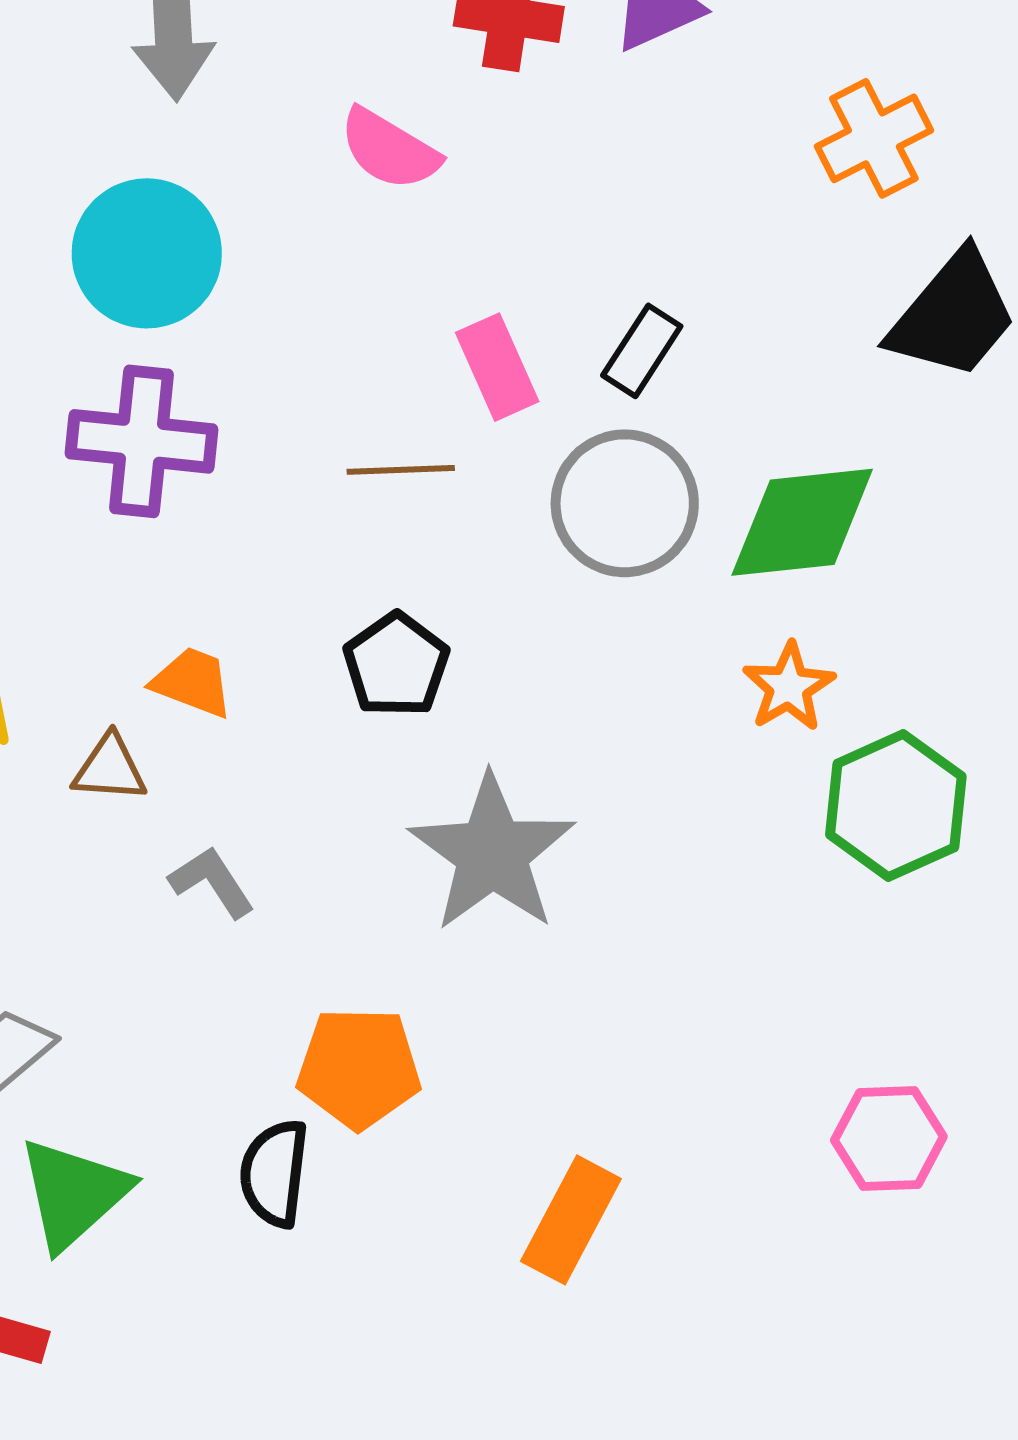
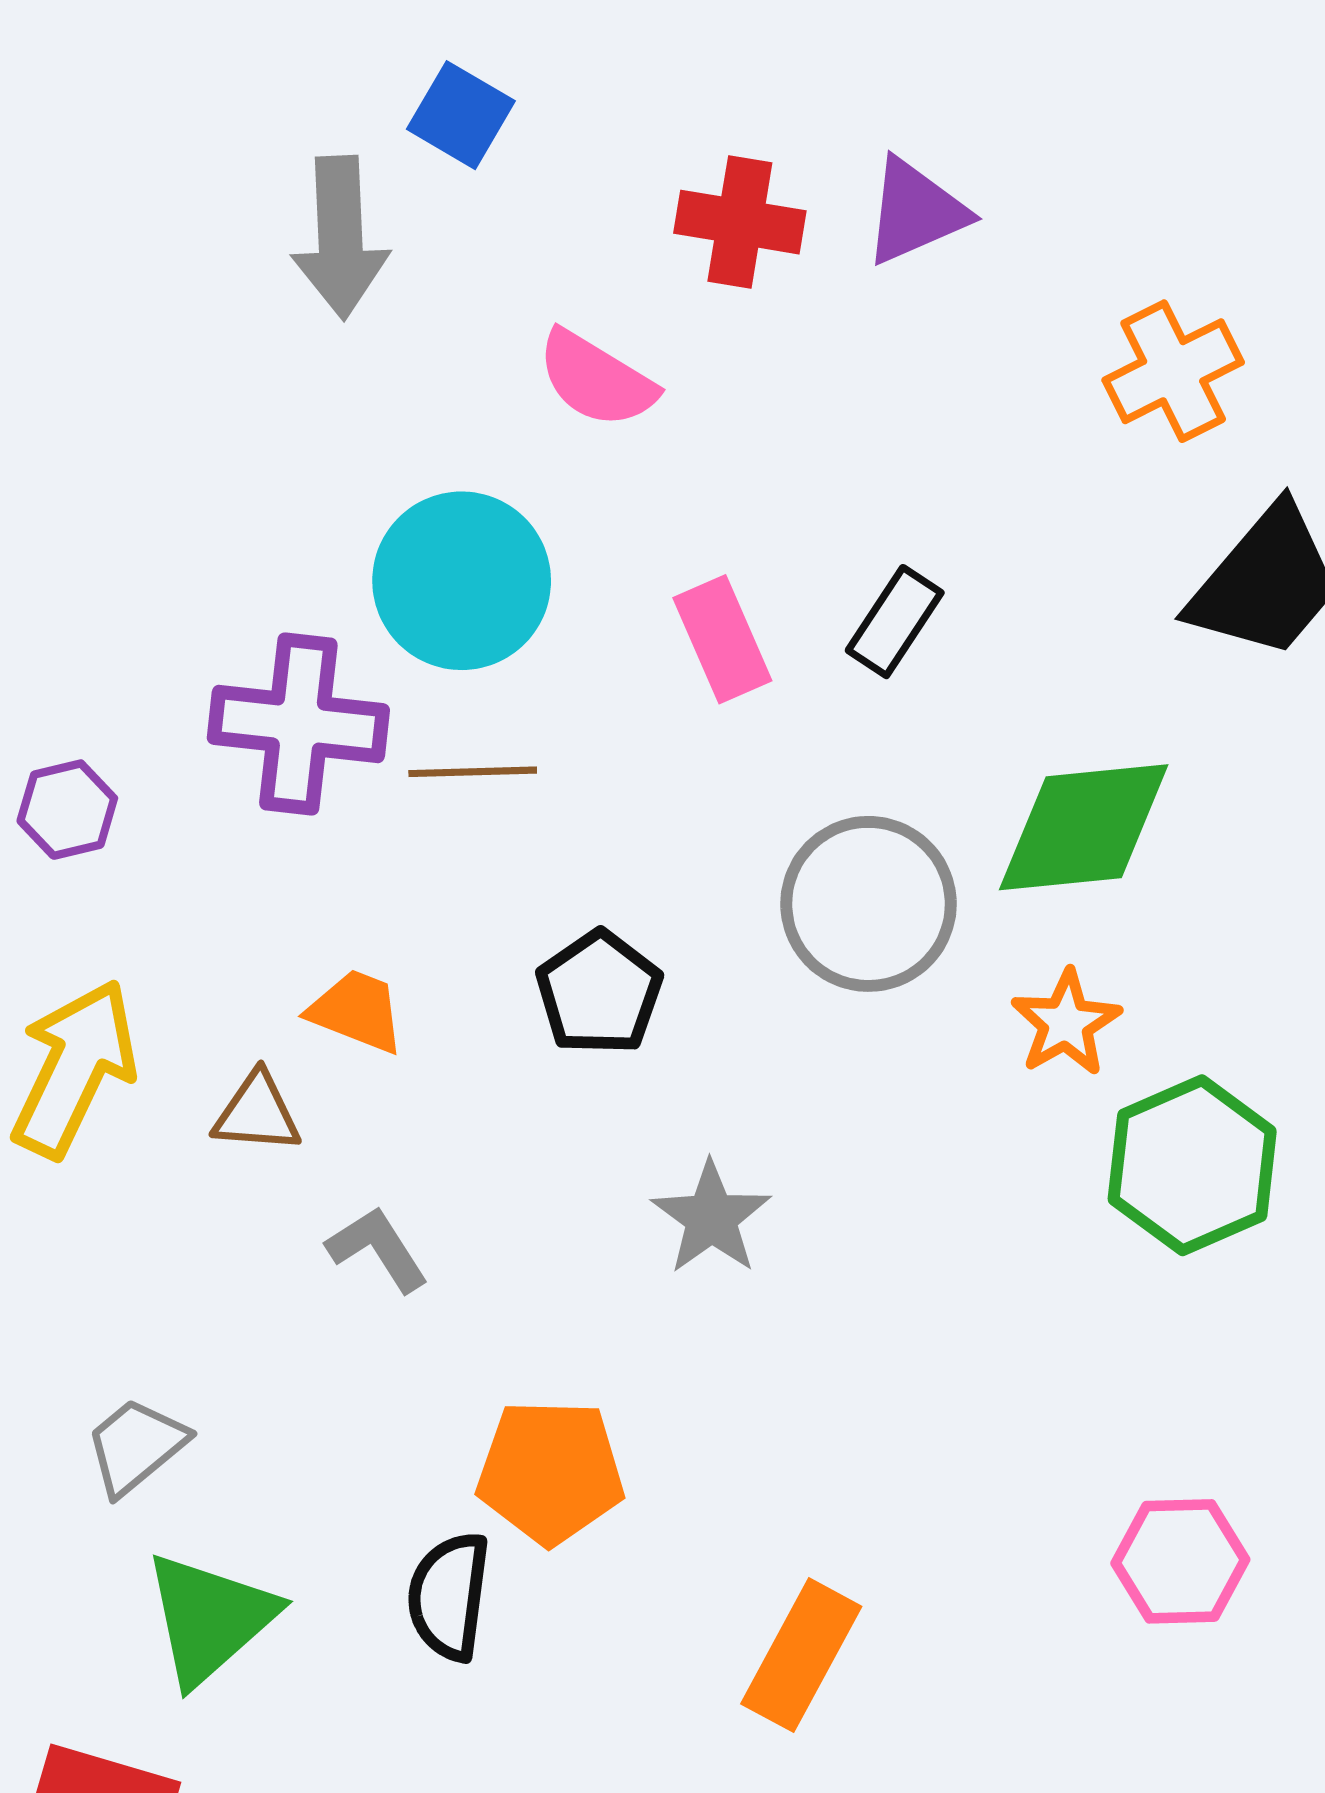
cyan circle: (147, 253) -> (462, 581), moved
brown line: (401, 470) -> (473, 772), moved
gray circle: (625, 503) -> (869, 904), moved
gray star: (492, 853) -> (711, 1218), size x0.6

